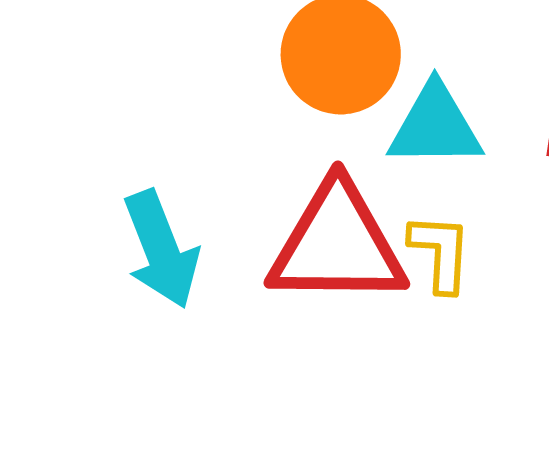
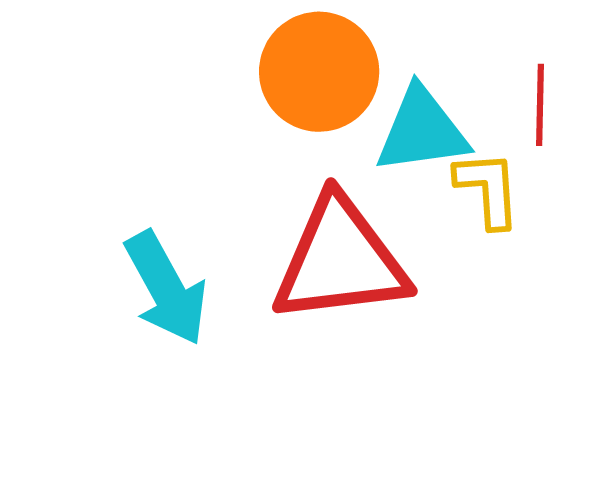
yellow L-shape: (440, 253) -> (488, 189), moved

